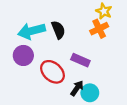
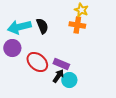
orange cross: (99, 29) -> (77, 25), turned 35
purple rectangle: (80, 60) -> (61, 64), moved

